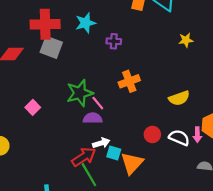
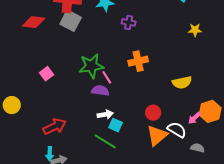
pink arrow: (197, 135) -> (194, 118), turned 40
white semicircle: (179, 138) -> (177, 130), moved
red arrow: (84, 157) -> (55, 126), moved
orange triangle: (132, 163) -> (157, 135), moved
green line: (89, 175) -> (105, 141), moved, turned -35

